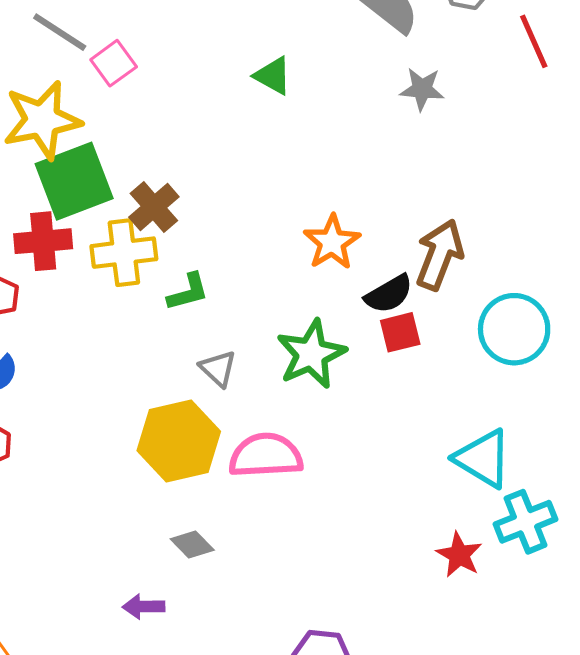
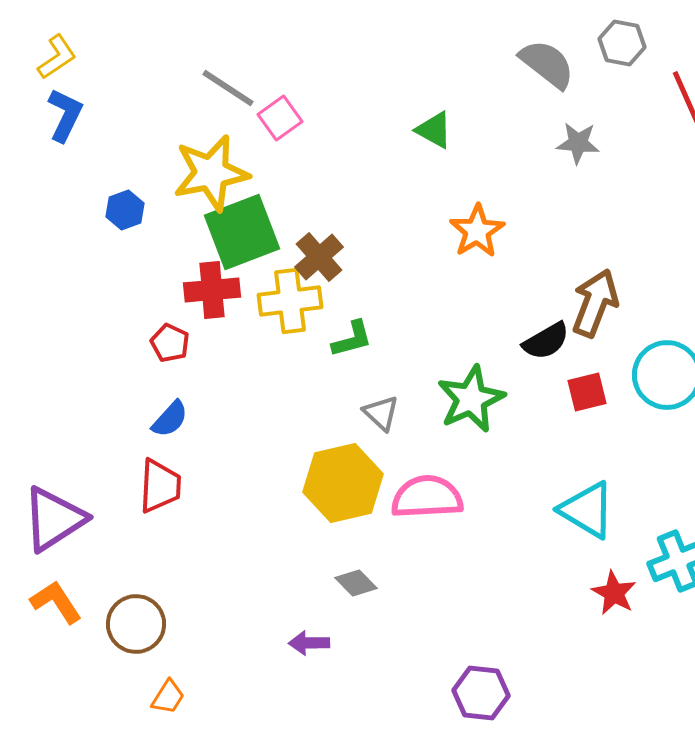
orange star: (332, 242) -> (477, 231), moved
red square: (400, 332) -> (587, 392), moved
cyan triangle: (483, 459) -> (587, 510), moved

